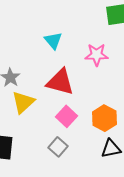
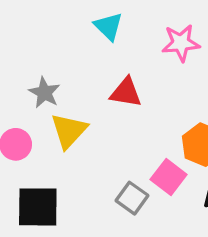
red triangle: (60, 82) -> (126, 92), size x0.7
pink square: (66, 116) -> (169, 177), moved

